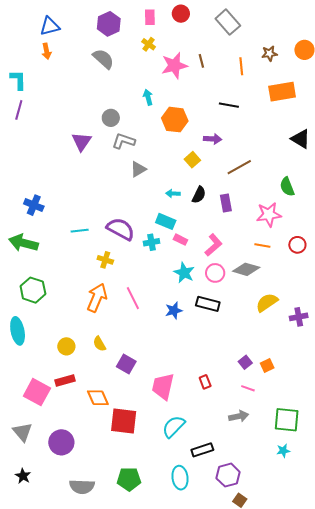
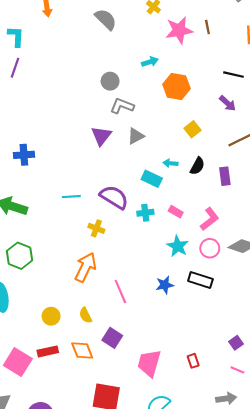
cyan arrow: (148, 97) -> (150, 62), turned 84
purple arrow: (213, 139) -> (228, 103), moved, turned 36
purple triangle: (82, 142) -> (101, 136), moved
blue cross: (34, 205) -> (24, 155), moved, turned -30
cyan rectangle: (166, 221) -> (152, 179), moved
pink line: (133, 298) -> (120, 291), moved
orange diamond: (98, 398) -> (82, 351), moved

